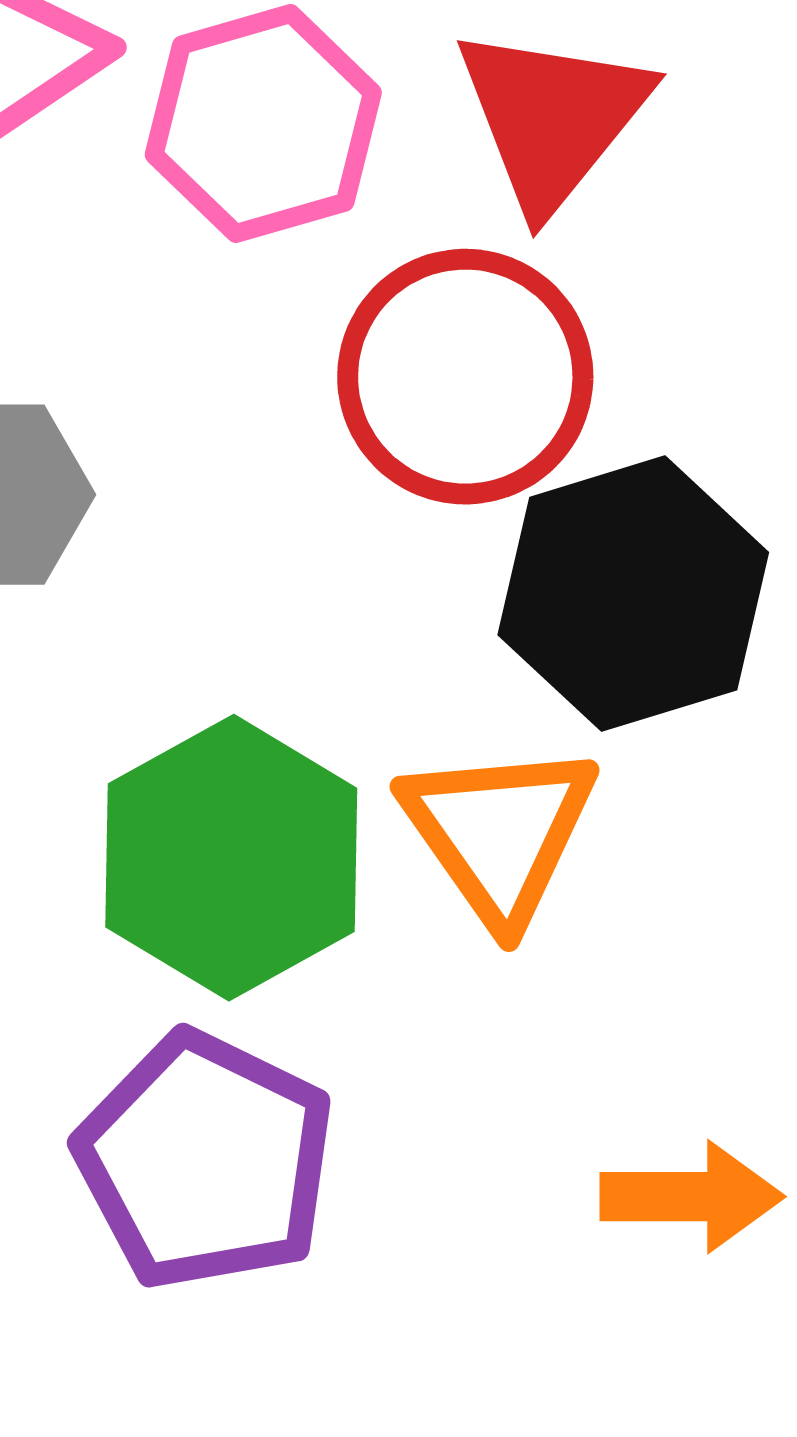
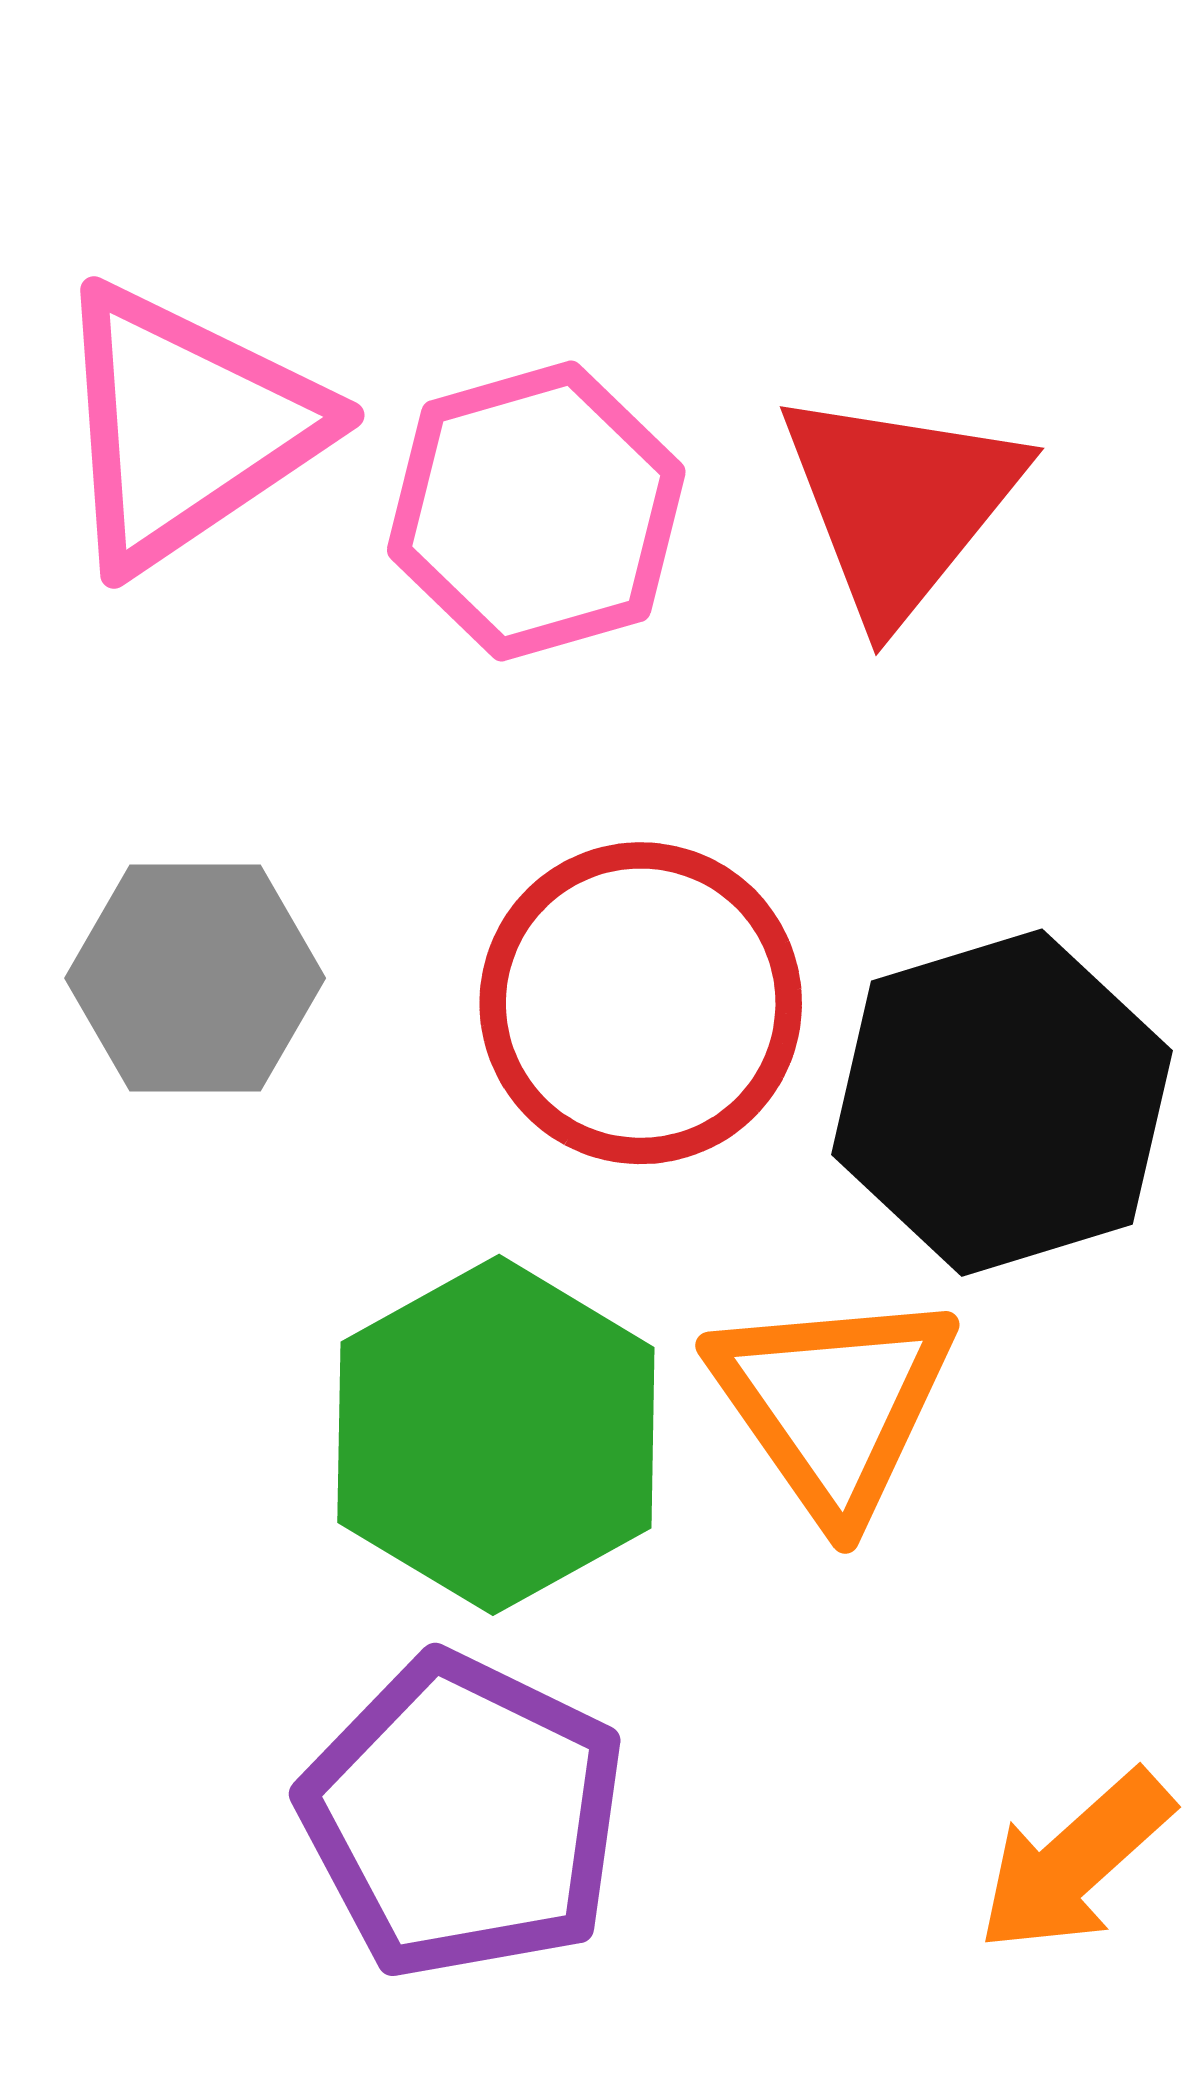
red circle: (465, 377) -> (641, 1003), moved
orange arrow: (691, 1197) -> (1075, 1862), turned 138

